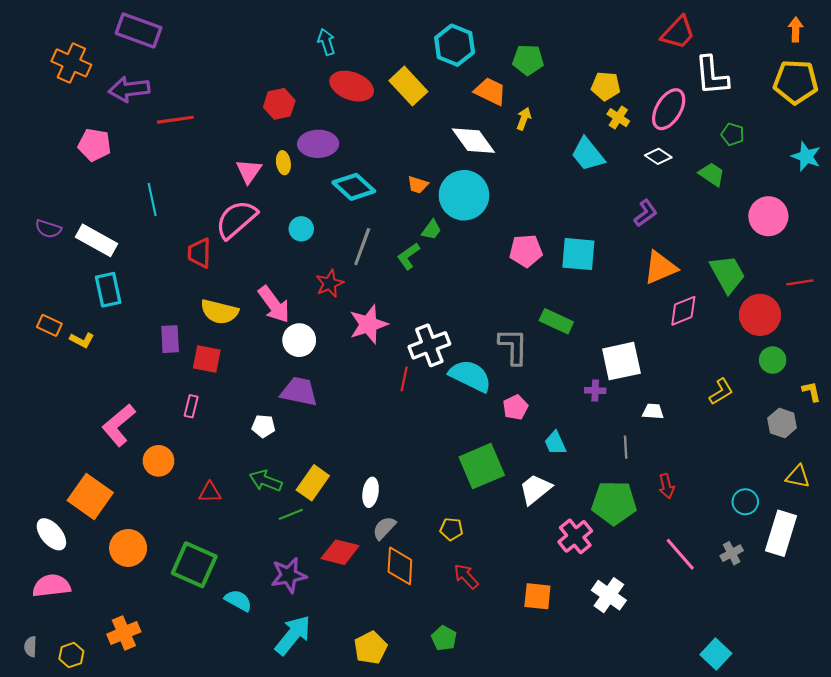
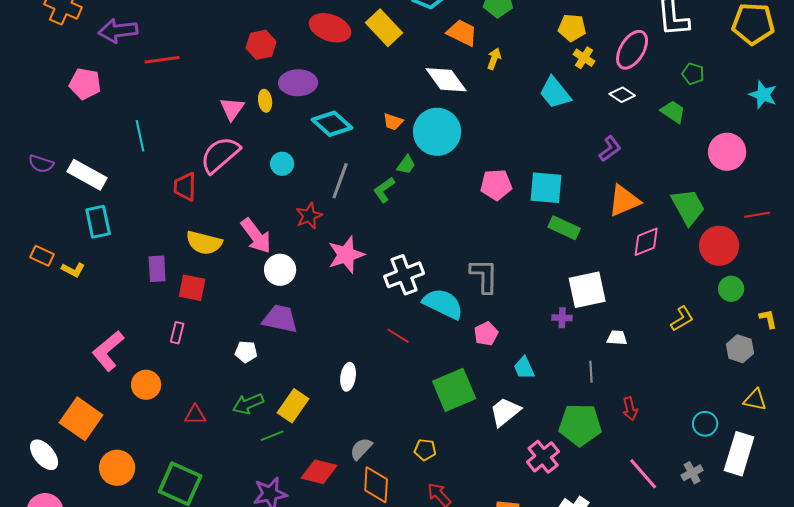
green rectangle: (556, 321) -> (564, 228), moved
red line: (404, 379) -> (398, 336), moved, turned -70
green arrow: (266, 481) -> (248, 404), turned -44
white ellipse: (371, 492) -> (348, 377), moved

